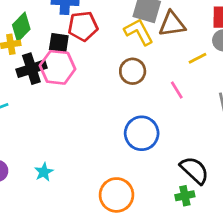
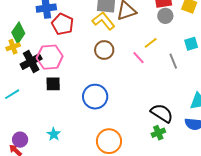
red pentagon: (83, 26) -> (63, 24), turned -30
black square: (59, 43) -> (53, 84), moved
yellow line: (198, 58) -> (151, 43), moved
blue circle: (142, 133) -> (95, 97), moved

